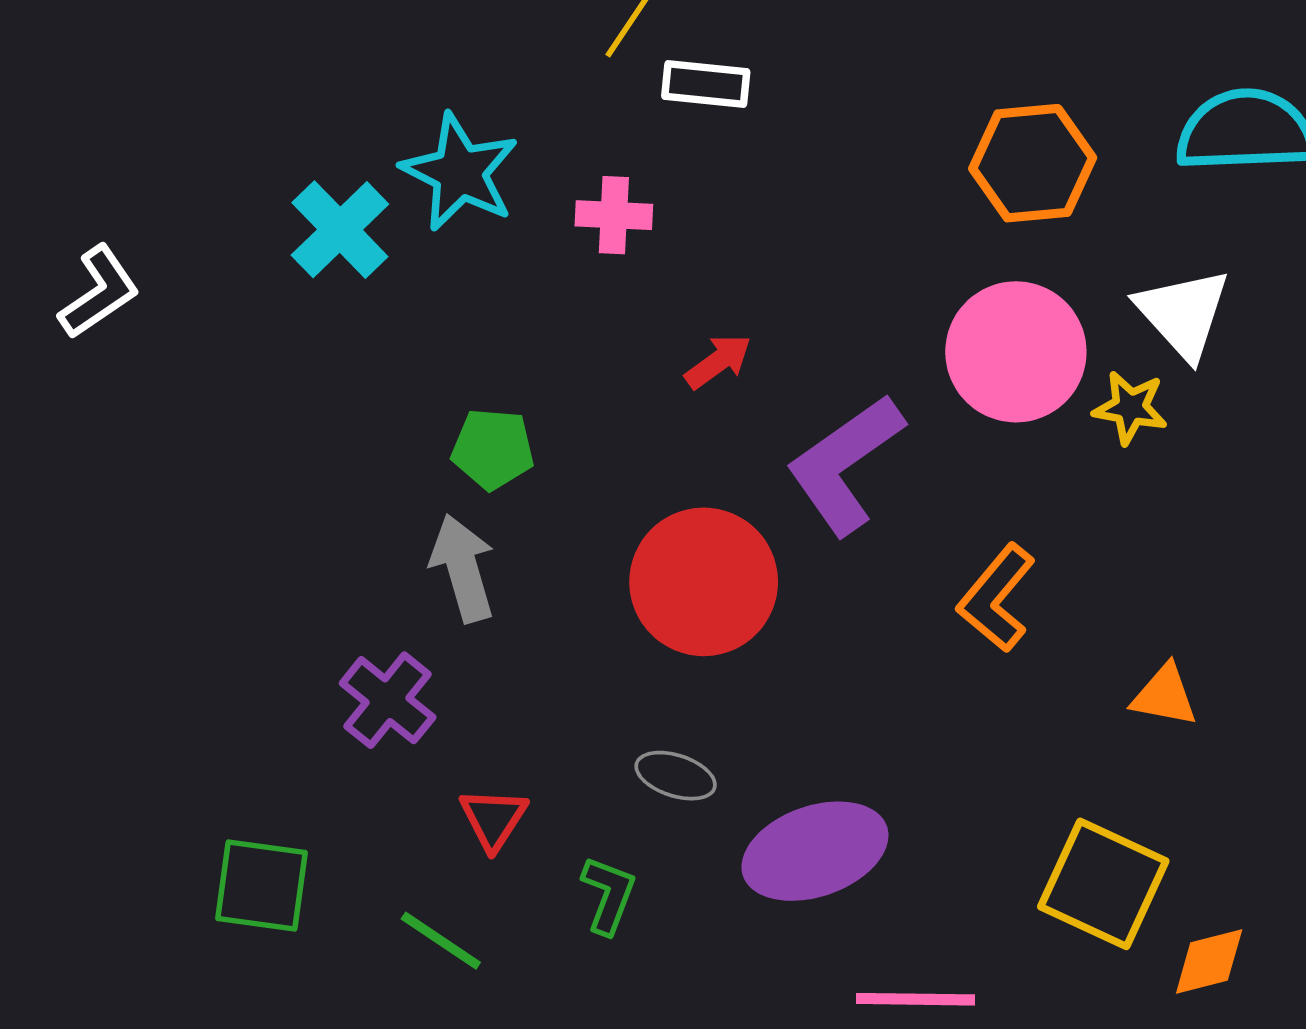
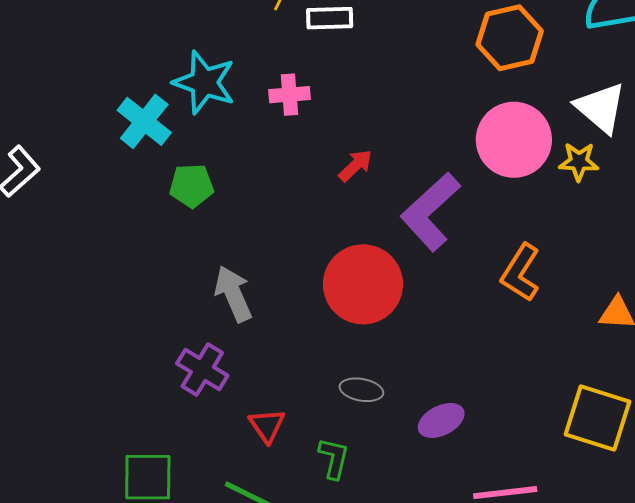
green pentagon: (493, 449) -> (192, 186), moved
purple ellipse: (815, 851) -> (441, 420), size x0.6

